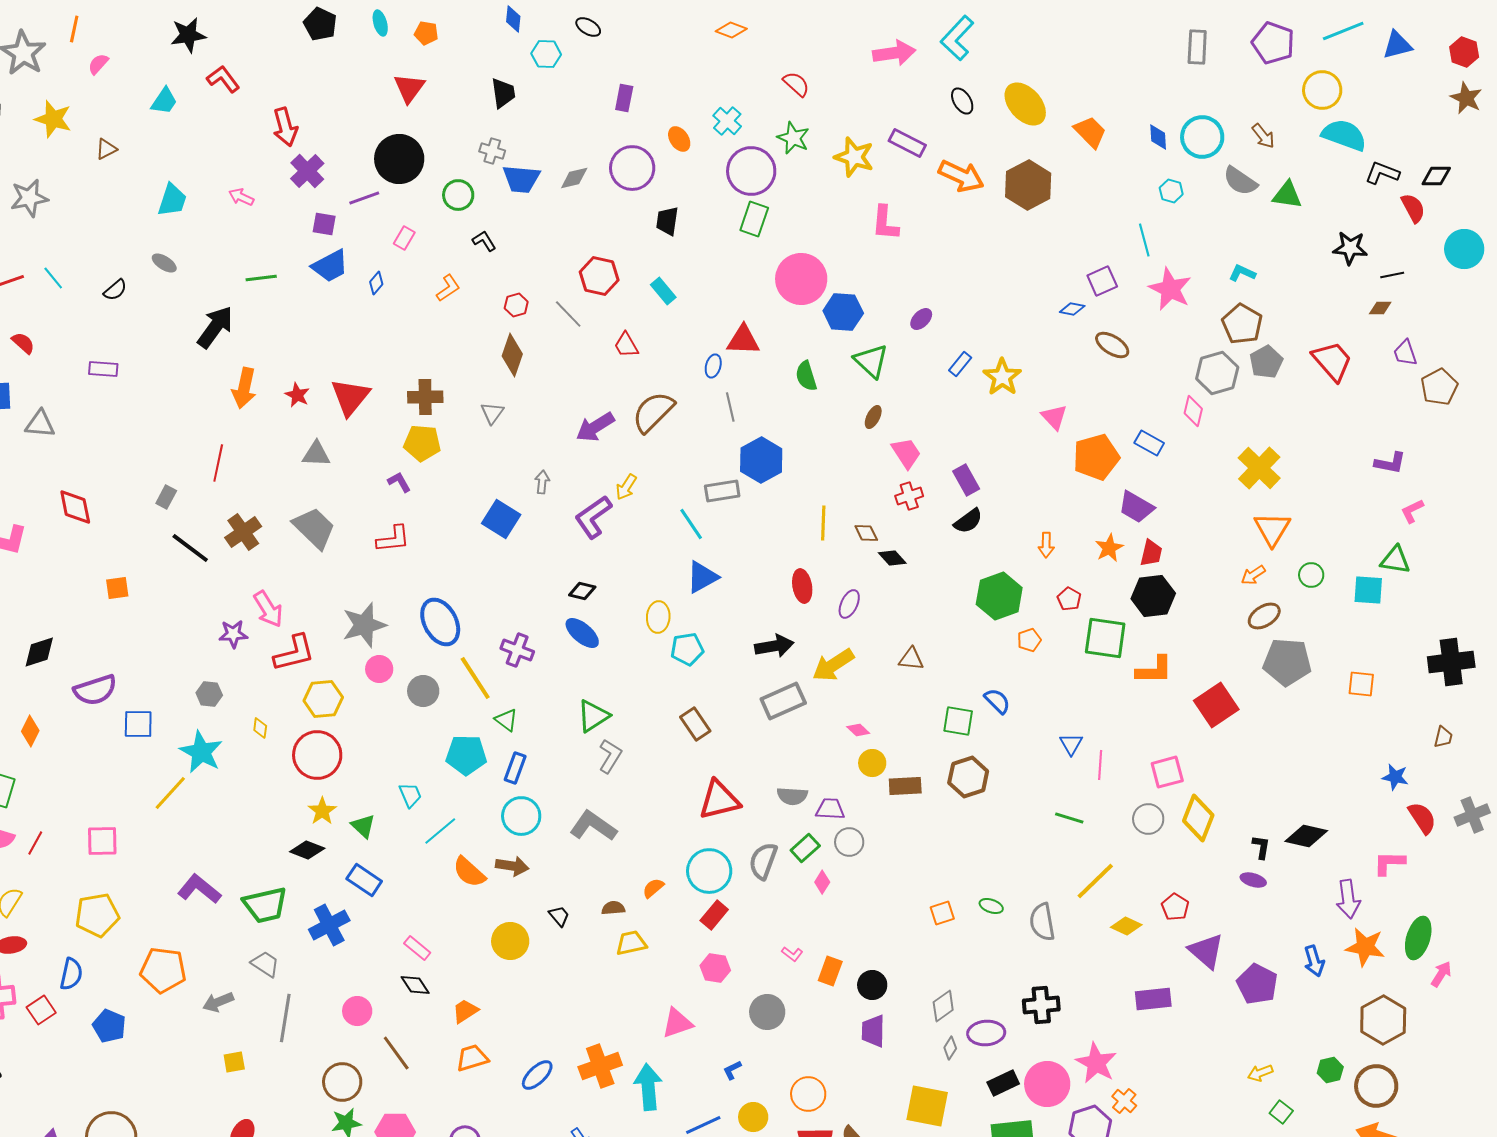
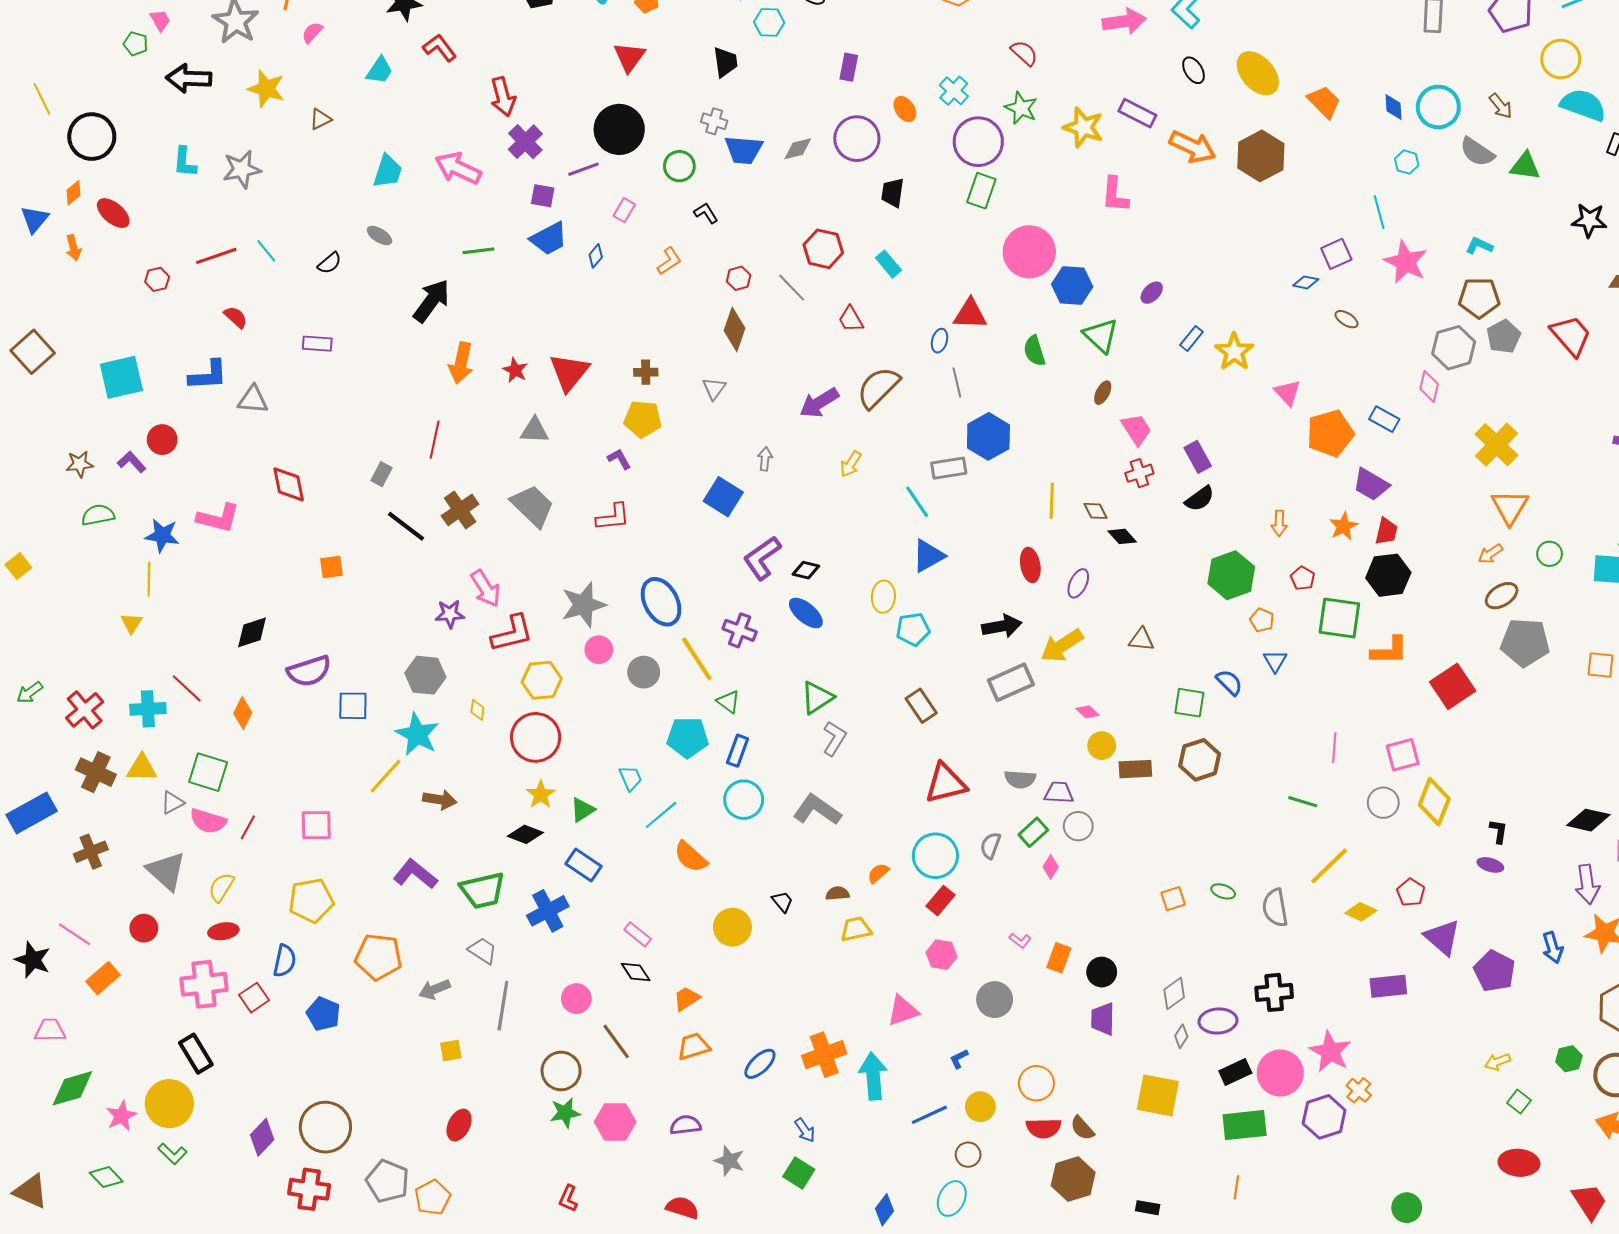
pink arrow: (241, 197) -> (458, 168), size x1.8
brown pentagon: (1242, 324) -> (1479, 298), turned -30
brown ellipse: (1112, 345) -> (1347, 319), size x0.7
brown cross: (425, 397) -> (646, 372), size x0.7
purple L-shape: (593, 517) -> (762, 558), moved
orange pentagon: (1029, 640) -> (1262, 620), turned -30
gray hexagon: (209, 694) -> (425, 675), size x1.5
blue triangle: (1071, 744) -> (1275, 661), moved
green triangle: (363, 826) -> (582, 810), turned 44
black diamond: (1306, 836) -> (1588, 820), moved
gray semicircle: (763, 861) -> (991, 846), size x0.7
brown arrow: (512, 866) -> (440, 800), moved

